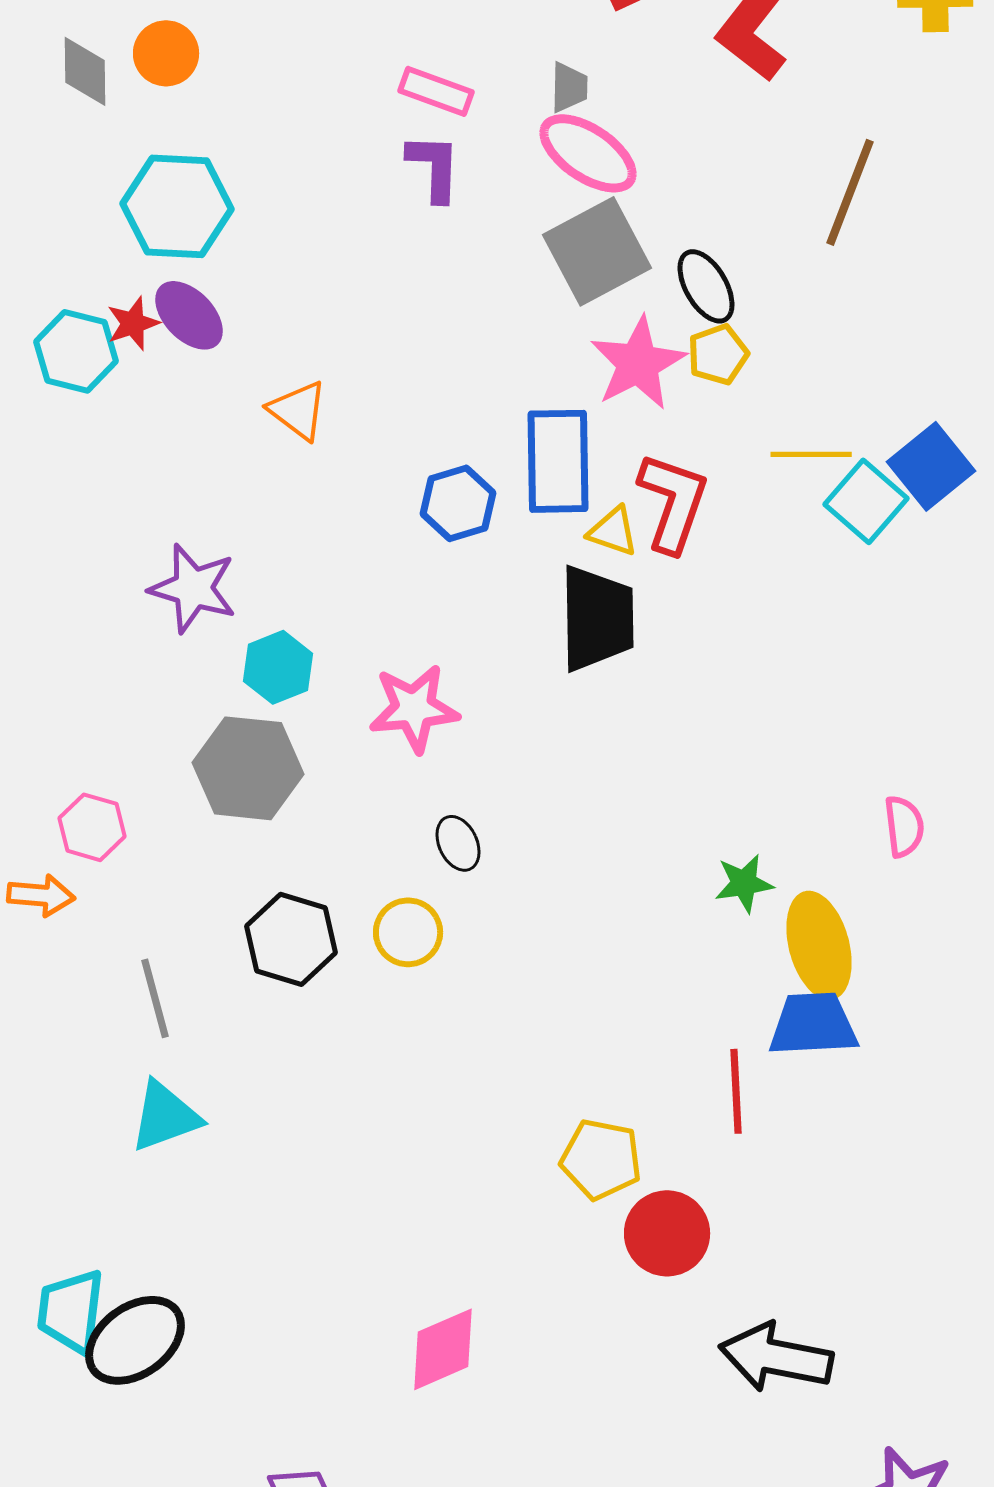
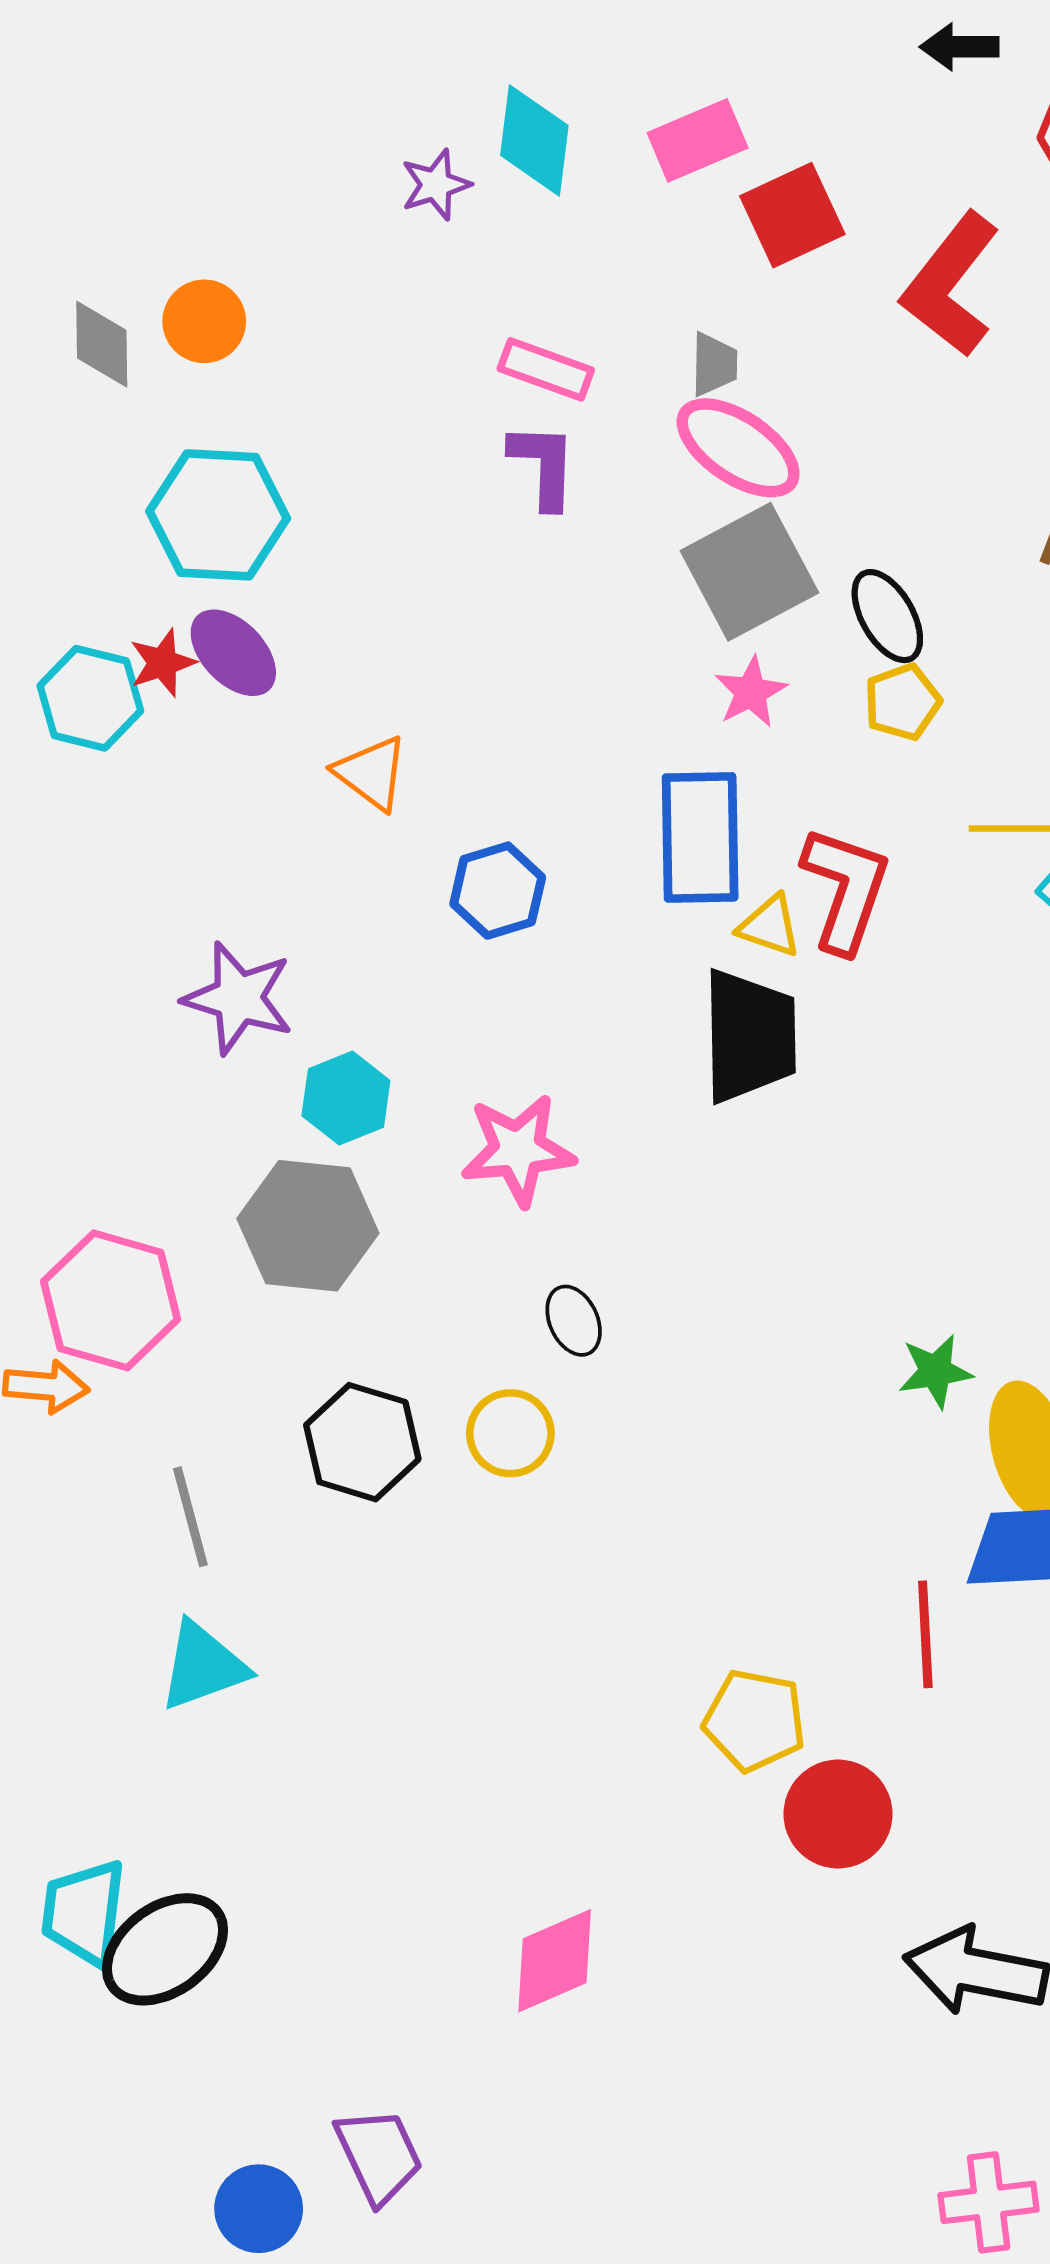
pink star: (638, 363) -> (751, 692), moved, size x0.6
blue hexagon: (458, 503) -> (498, 891), moved
pink hexagon: (92, 827) -> (111, 1300), size x1.6

